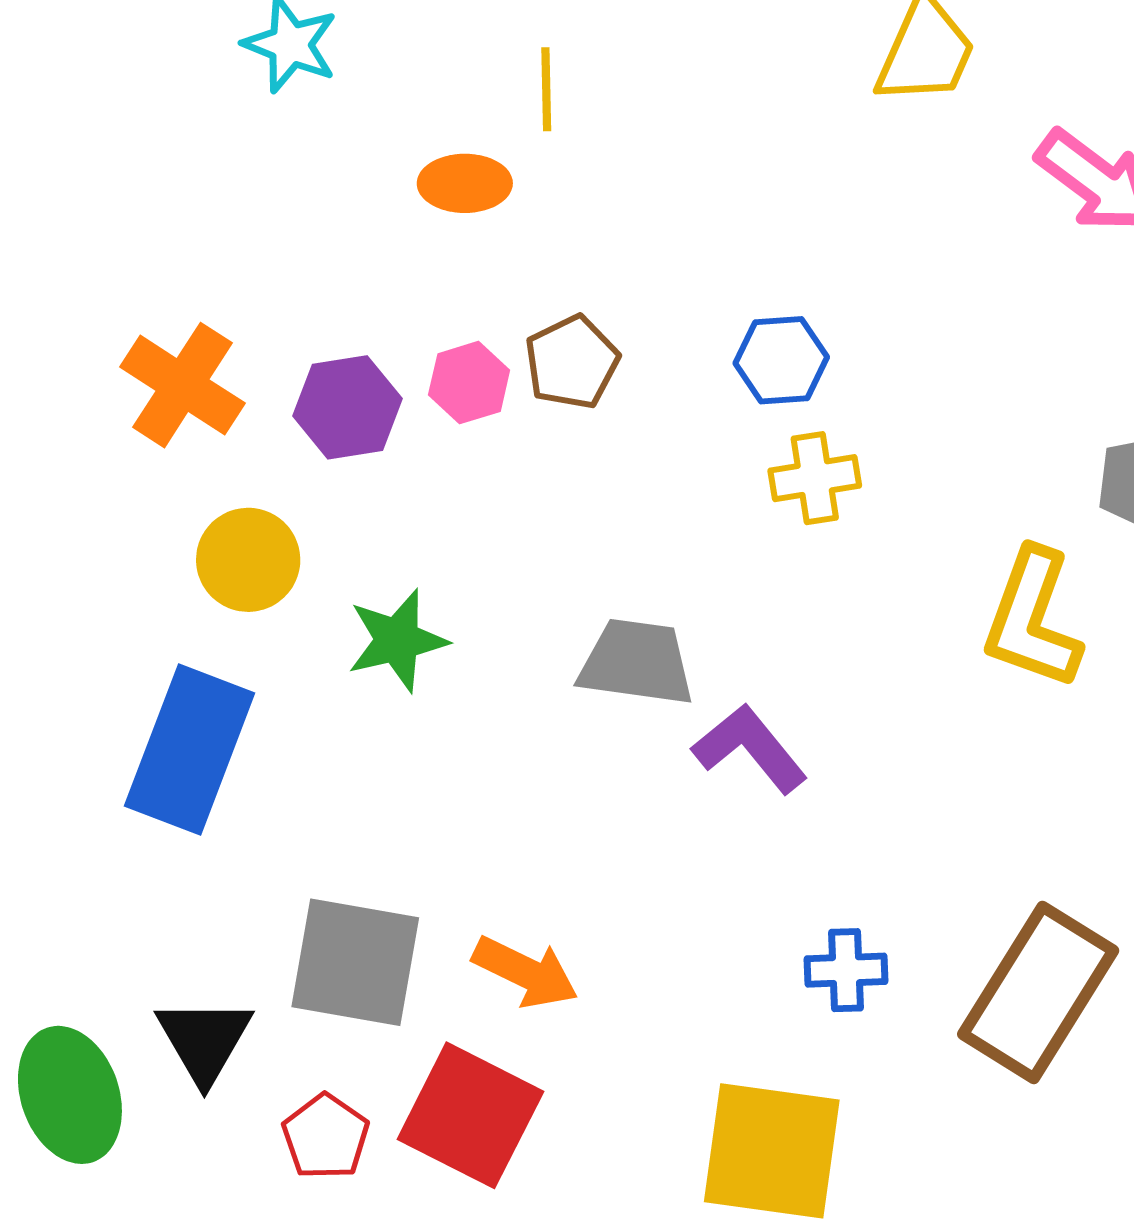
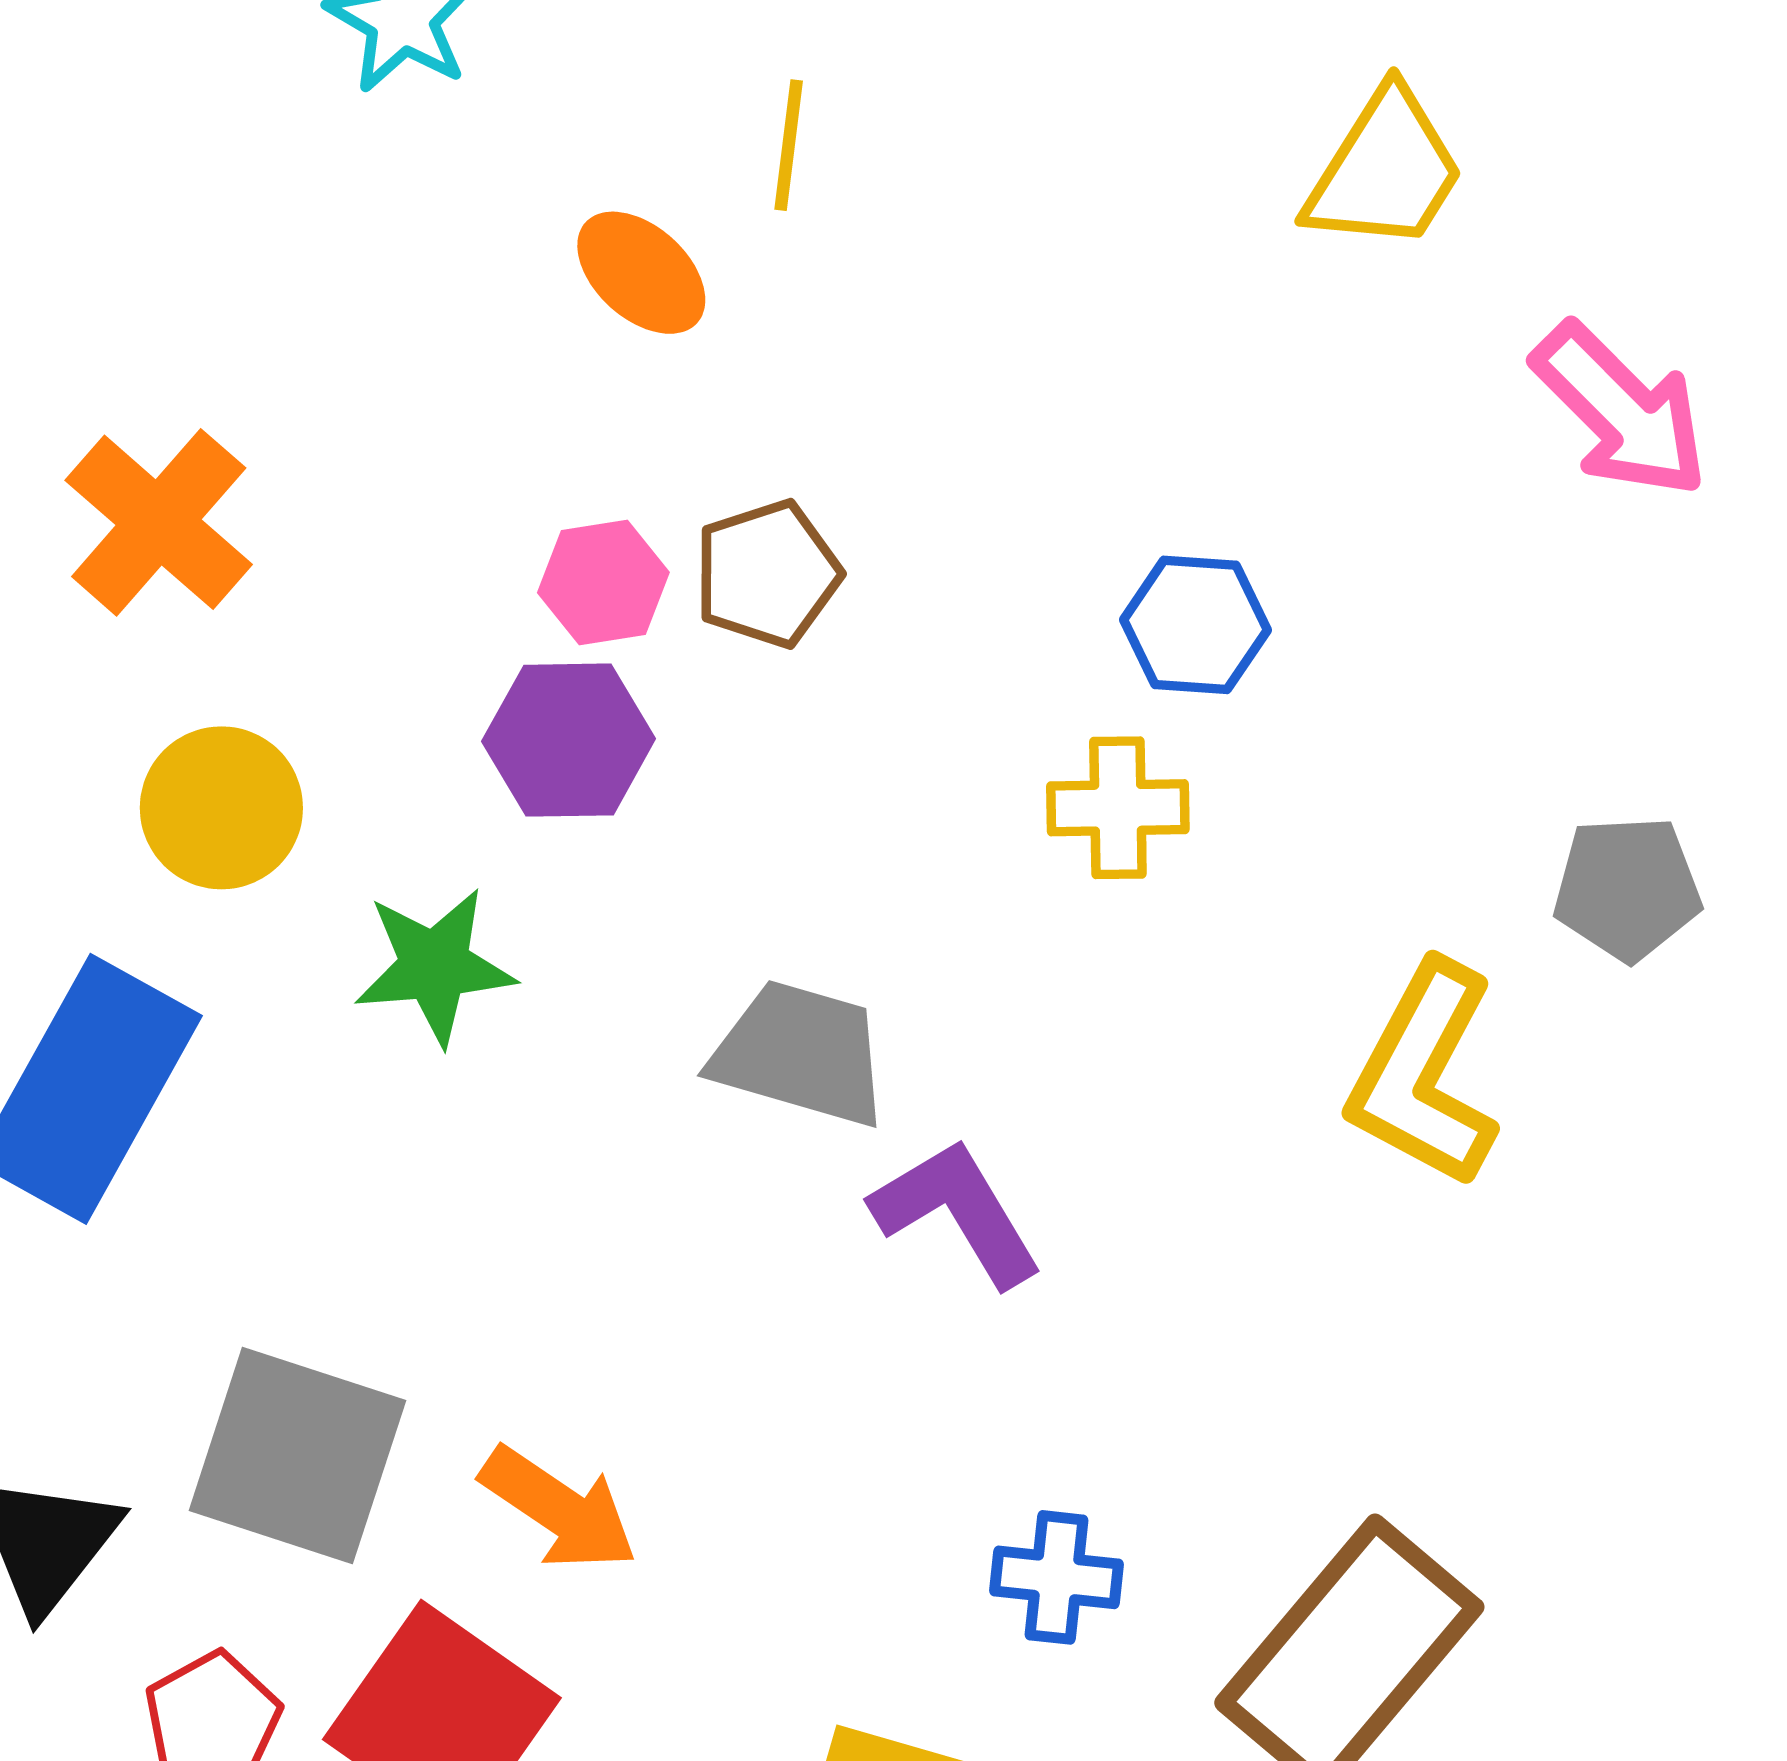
orange ellipse: (465, 183) -> (641, 273), turned 34
blue hexagon: (781, 360) -> (1195, 625), moved
purple hexagon: (347, 407) -> (569, 740), moved

